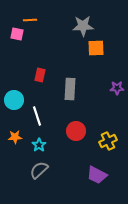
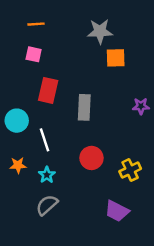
pink square: (17, 34) -> (34, 54), moved
red rectangle: (40, 75) -> (48, 90), size x1.5

